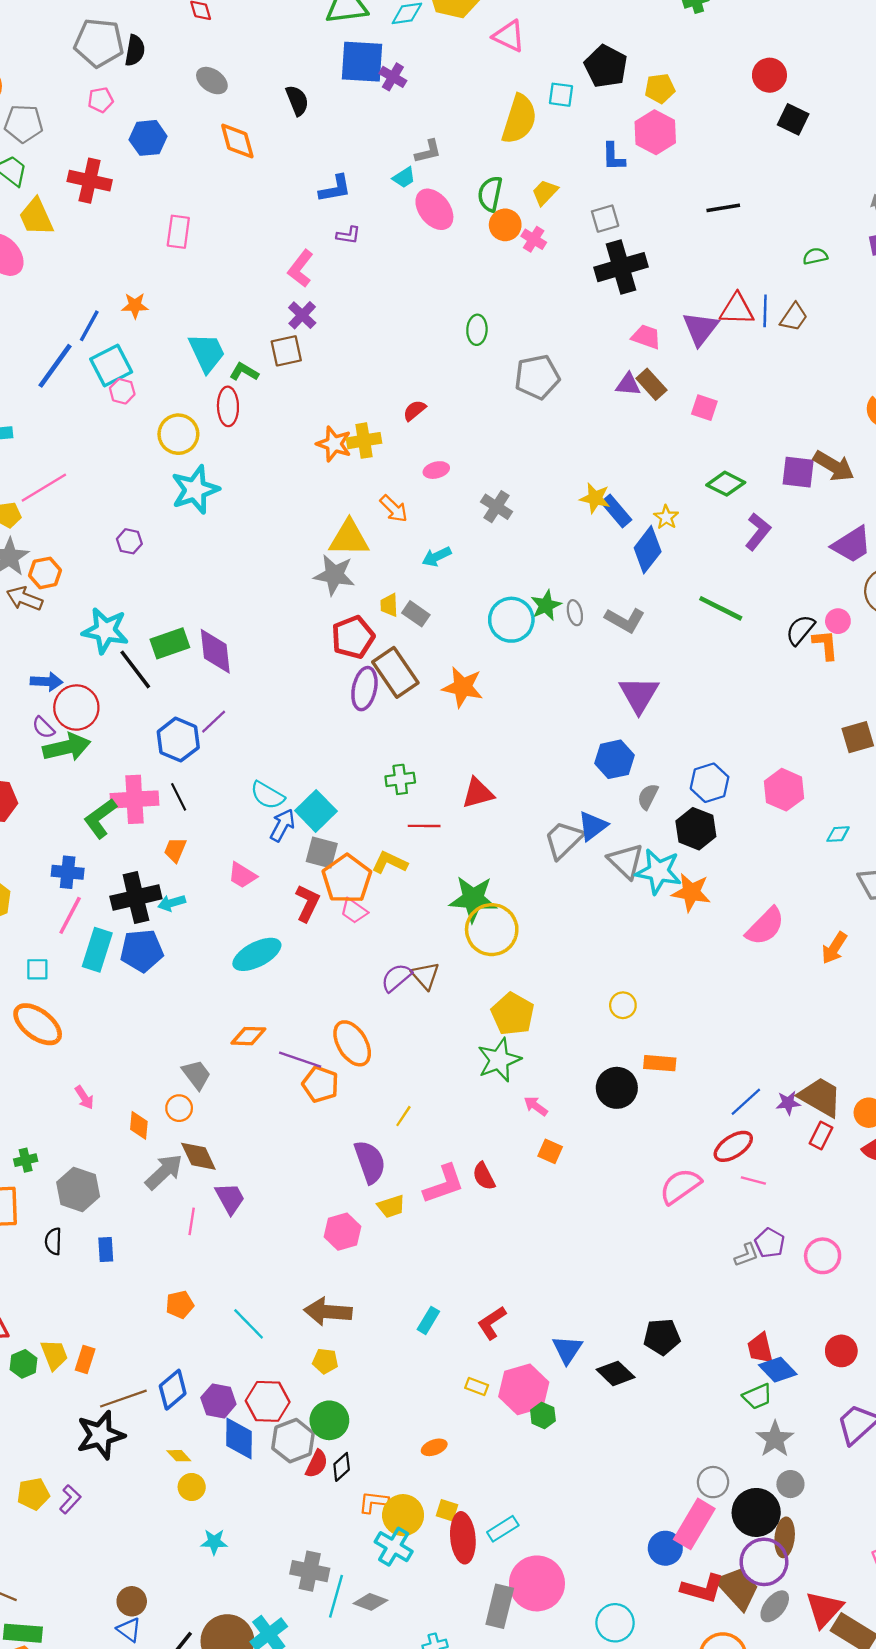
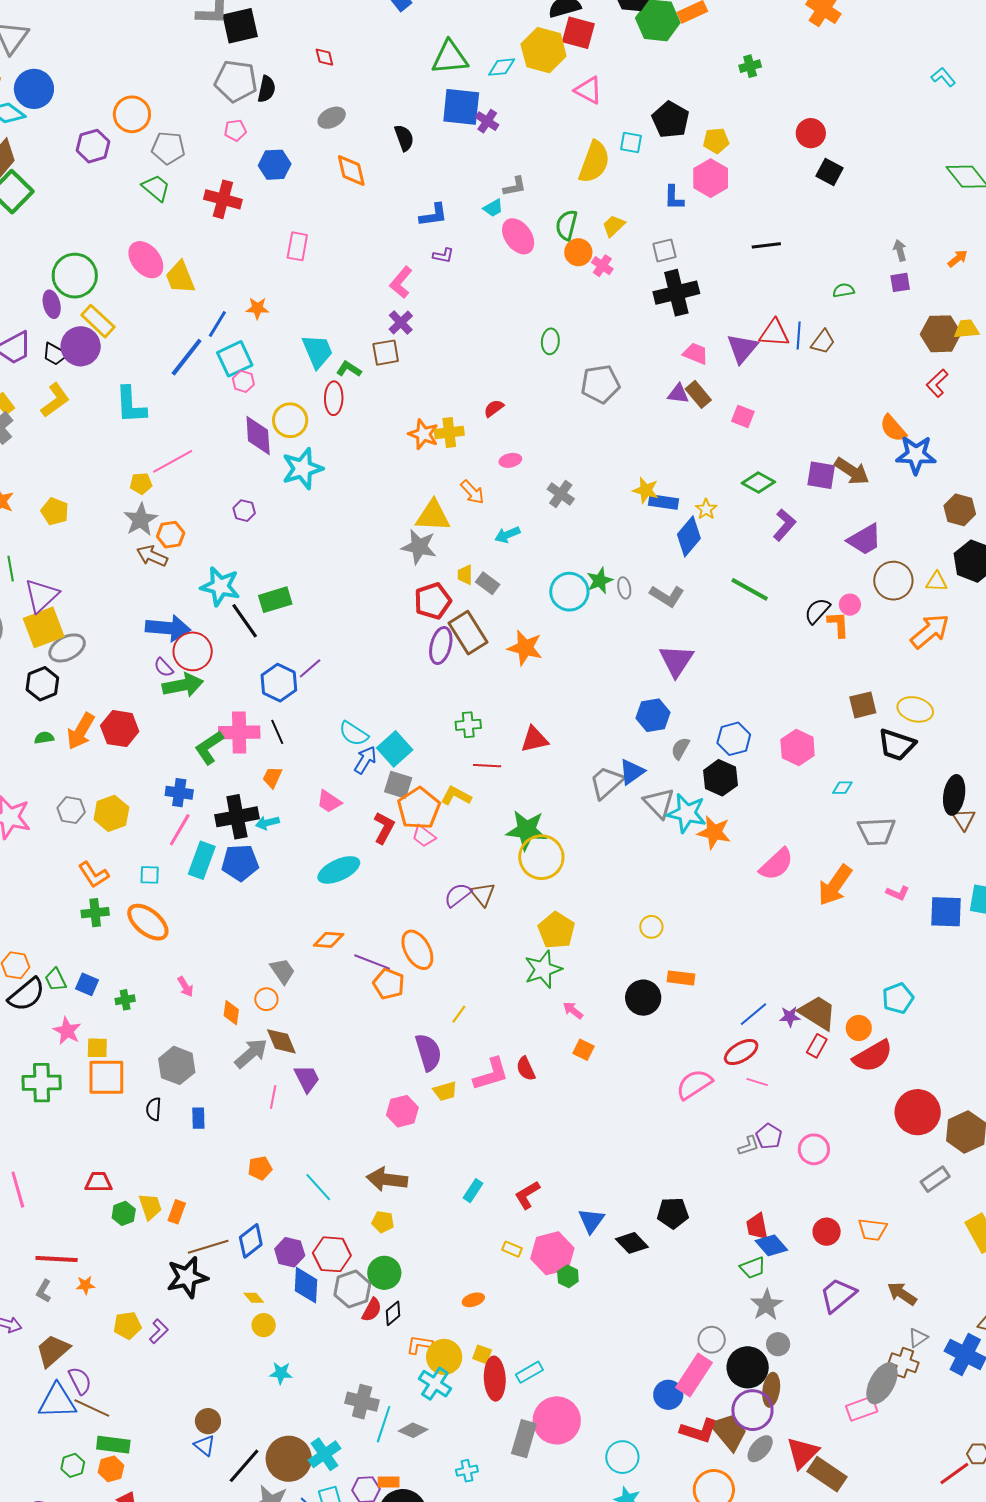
gray ellipse: (212, 81) -> (332, 118), turned -64
yellow trapezoid: (36, 217) -> (180, 277), moved
blue rectangle: (616, 511) -> (664, 502), turned -44
purple diamond: (215, 651) -> (258, 435), moved
blue arrow: (47, 682) -> (168, 628), size x1.6
orange arrow: (834, 948) -> (835, 885), size x1.5
green cross: (26, 1160) -> (125, 1000), moved

